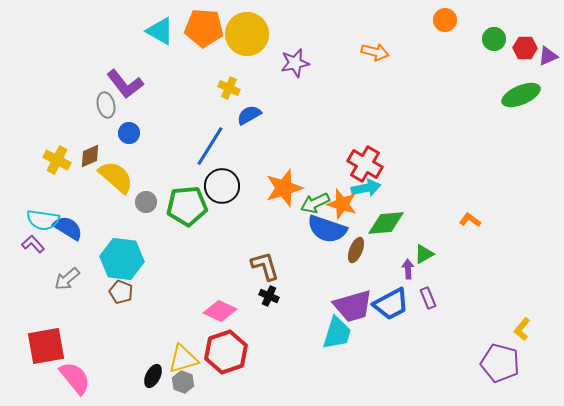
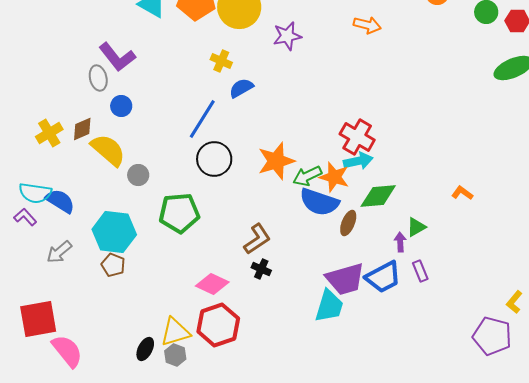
yellow cross: (57, 160) -> (49, 133), turned 32
green pentagon: (187, 206) -> (179, 213), moved
brown L-shape: (265, 266) -> (257, 239), turned 72

